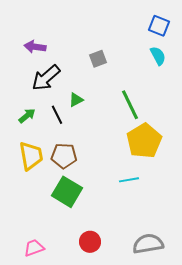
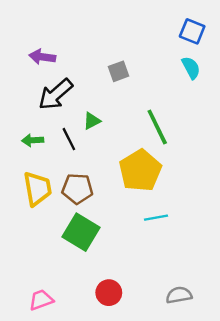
green arrow: (27, 116) -> (33, 140), turned -144
yellow pentagon: (144, 141) -> (140, 171), moved
gray semicircle: (148, 244) -> (179, 295), size x0.7

